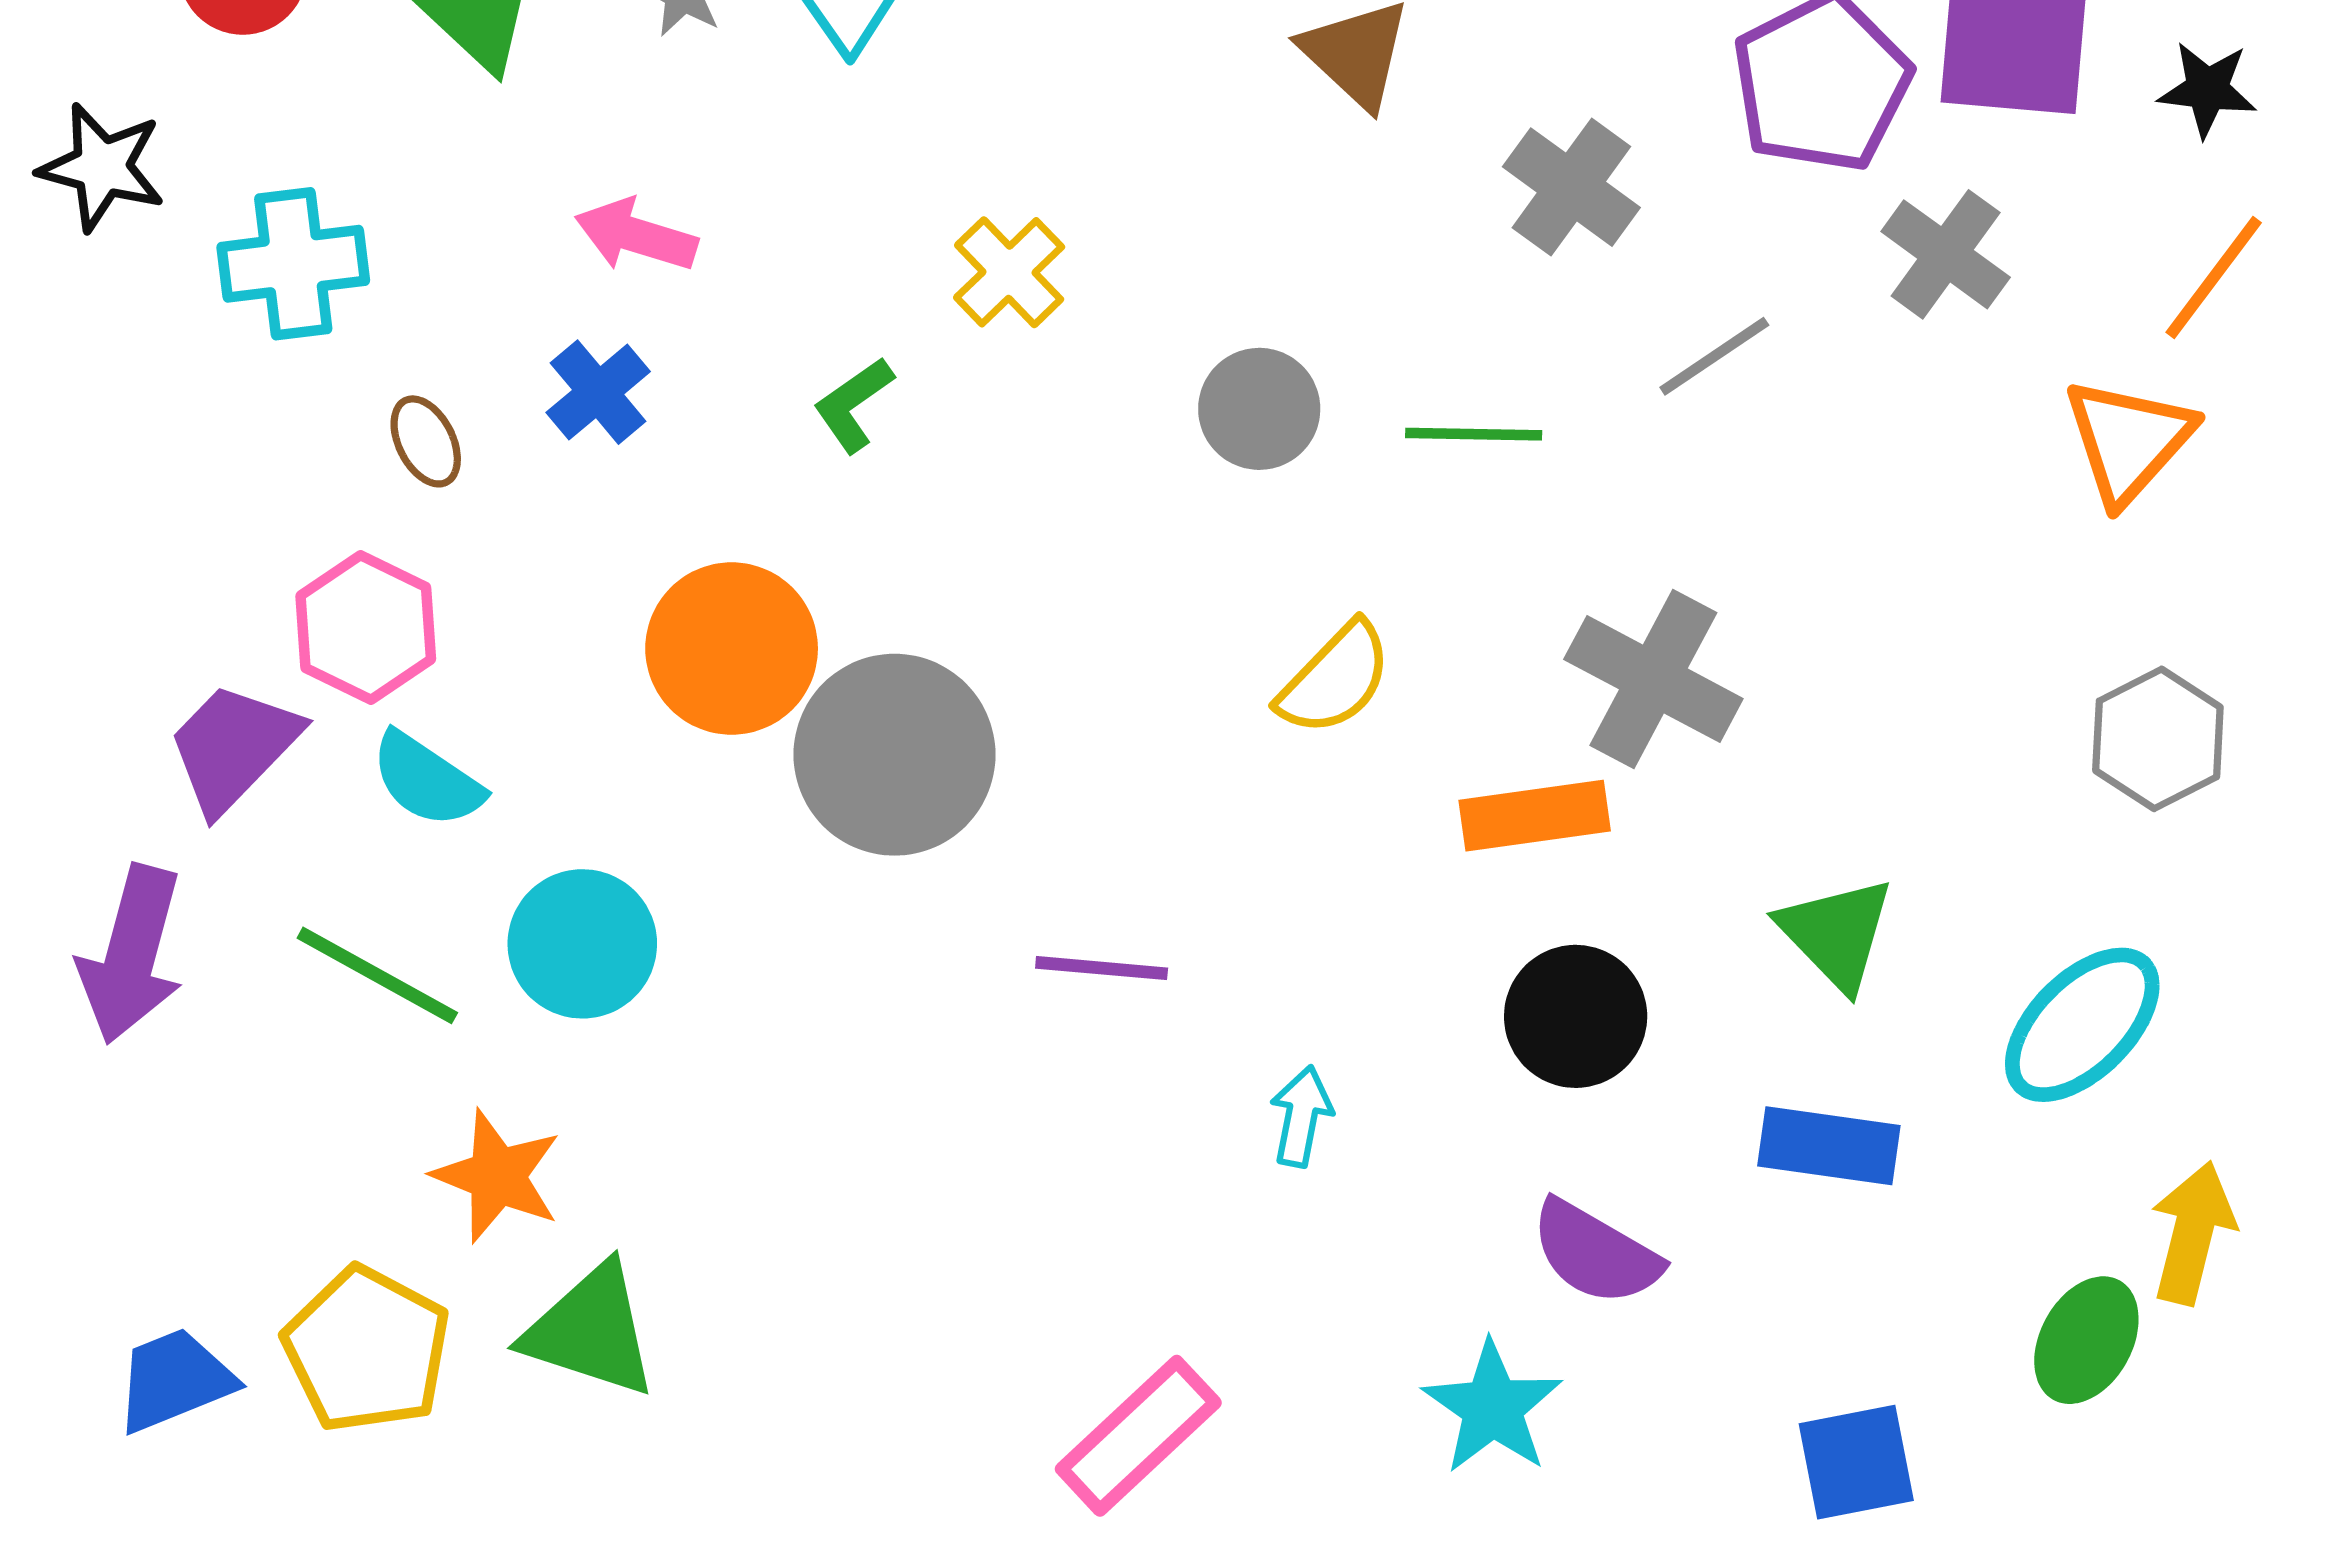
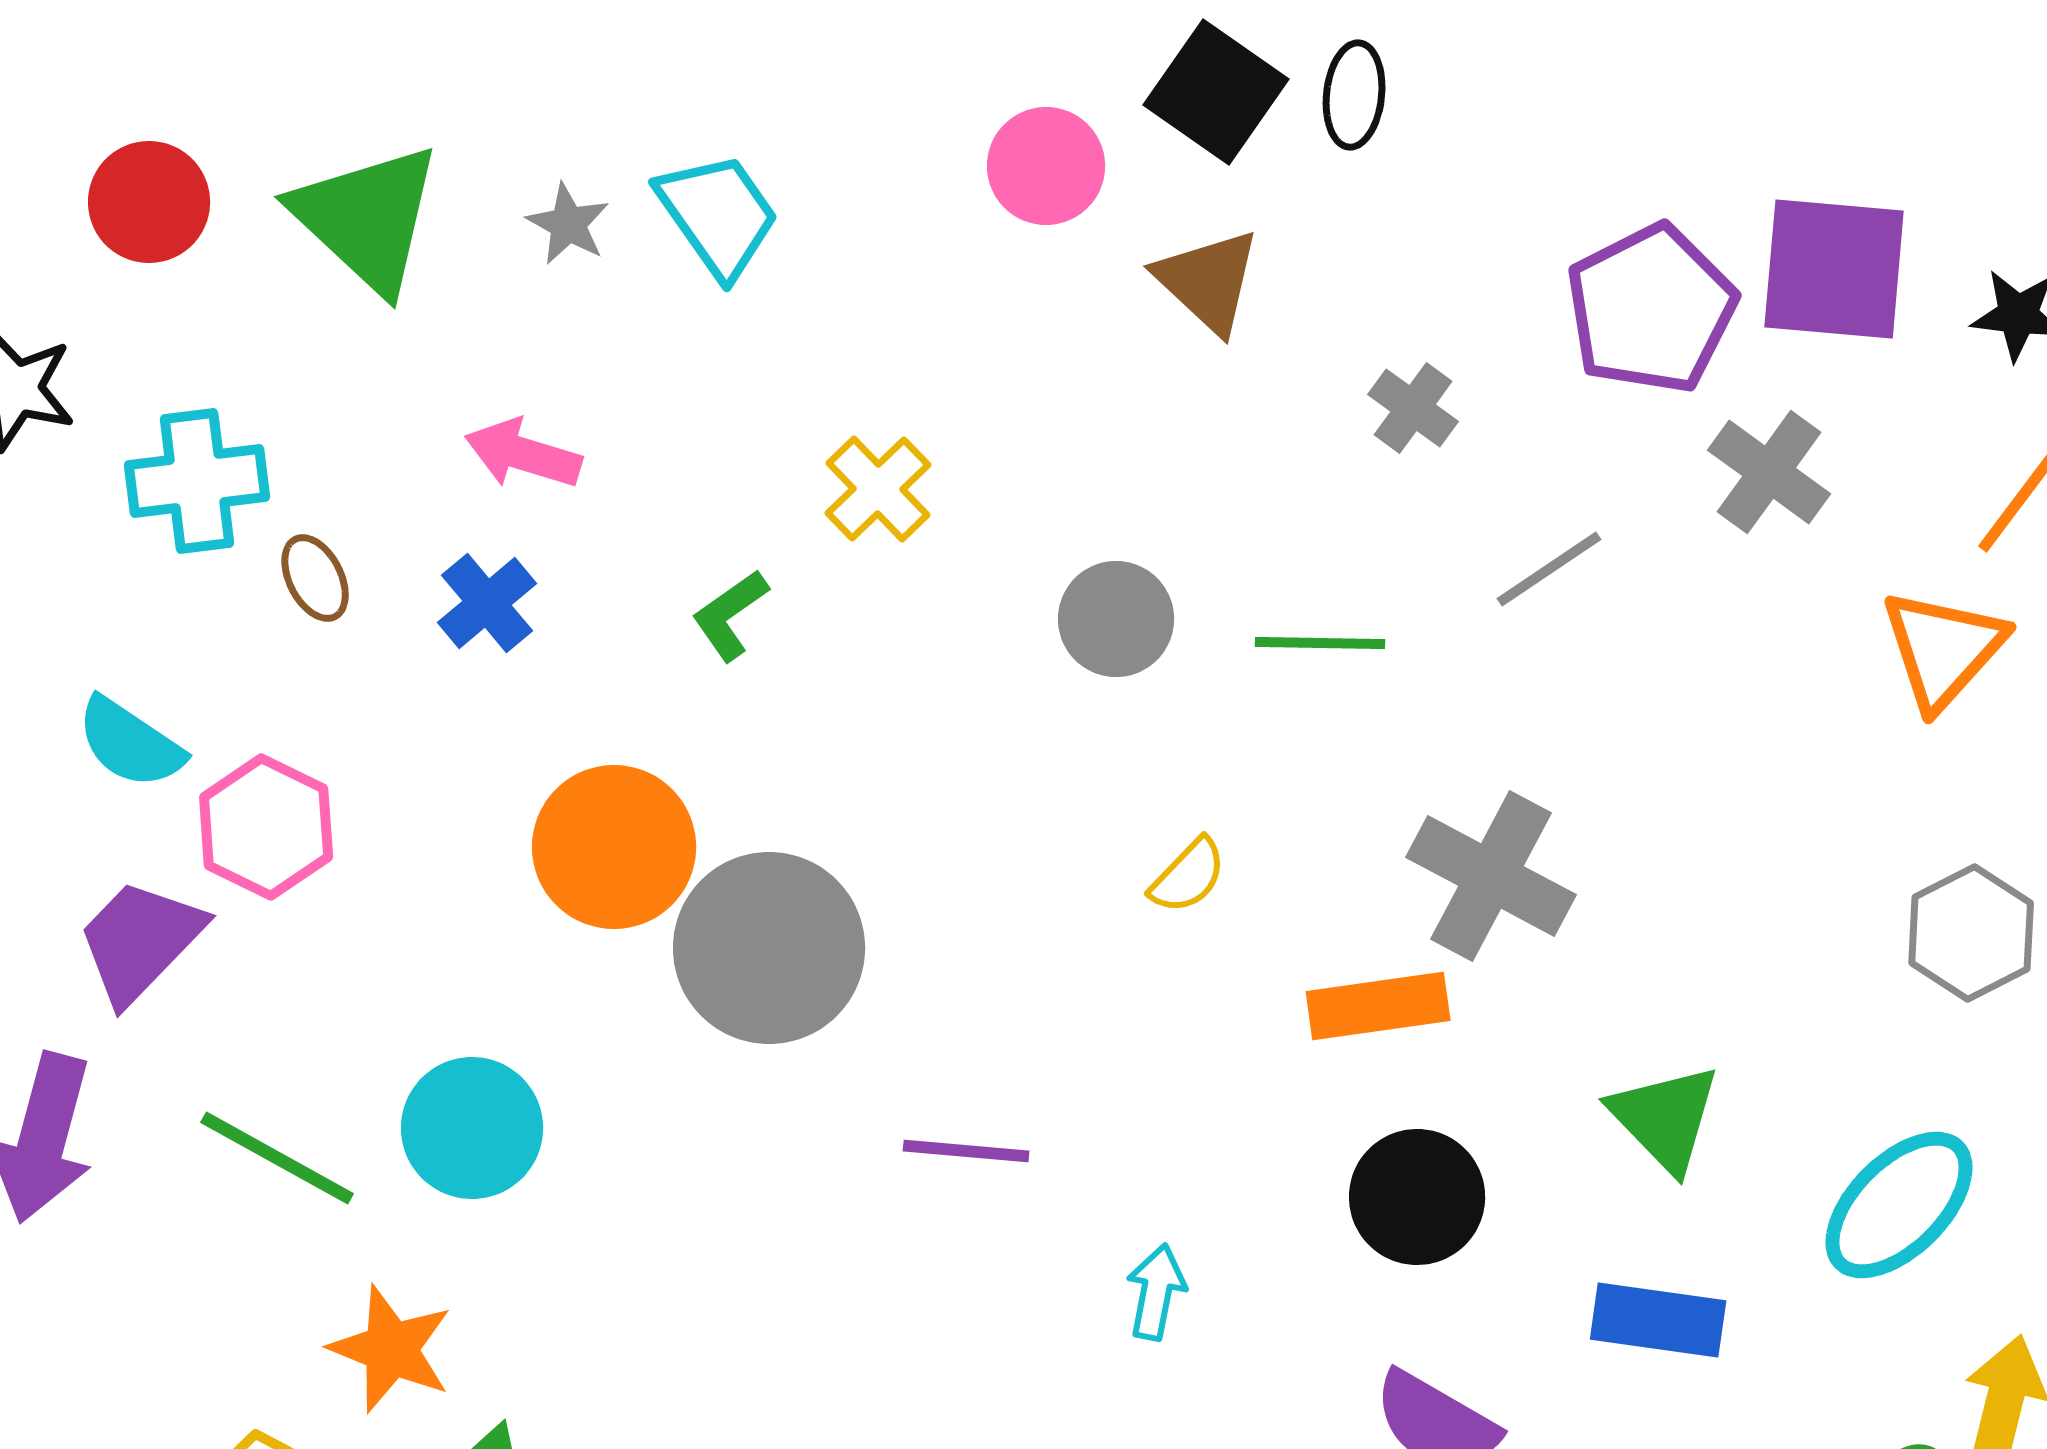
gray cross: (1571, 187) -> (1413, 408), size x0.7
brown ellipse: (426, 441) -> (315, 578), moved
yellow semicircle: (1335, 679) -> (1188, 876), size x0.7
cyan semicircle: (427, 780) -> (130, 743), moved

